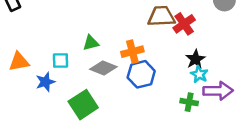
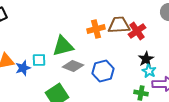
green triangle: (91, 43) -> (63, 46), size x1.6
orange cross: (132, 52) -> (96, 29), moved
blue star: (45, 82) -> (23, 68), moved

